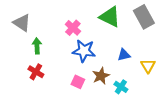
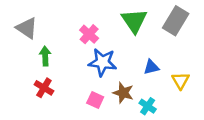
green triangle: (110, 17) -> (134, 21), turned 30
gray rectangle: (144, 17) -> (176, 21), turned 60
brown star: (101, 76) -> (123, 93), turned -30

